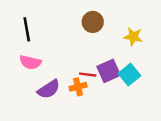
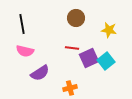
red line: (88, 75) -> (72, 48), moved
orange cross: (78, 87) -> (70, 88), moved

